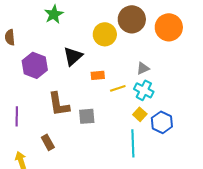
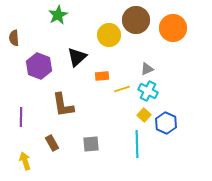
gray square: (87, 116) -> (91, 144), moved

